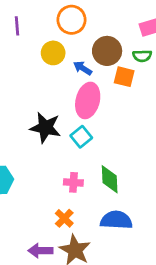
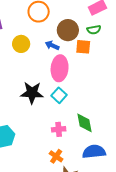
yellow circle: (53, 53) -> (21, 44), moved

